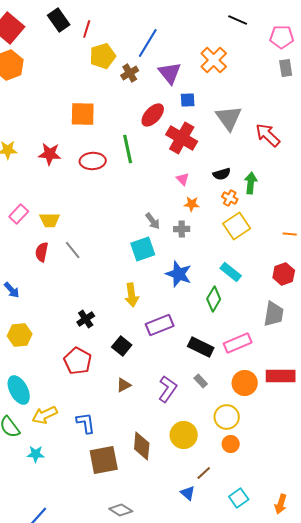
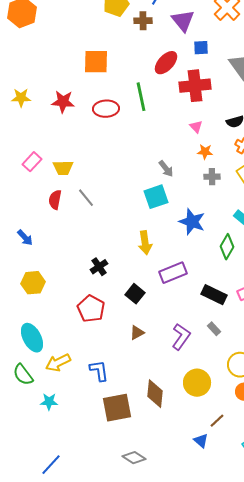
brown cross: (130, 73) -> (143, 21), turned 30
red cross: (182, 138) -> (195, 86), turned -36
gray cross: (182, 229) -> (212, 177), moved

